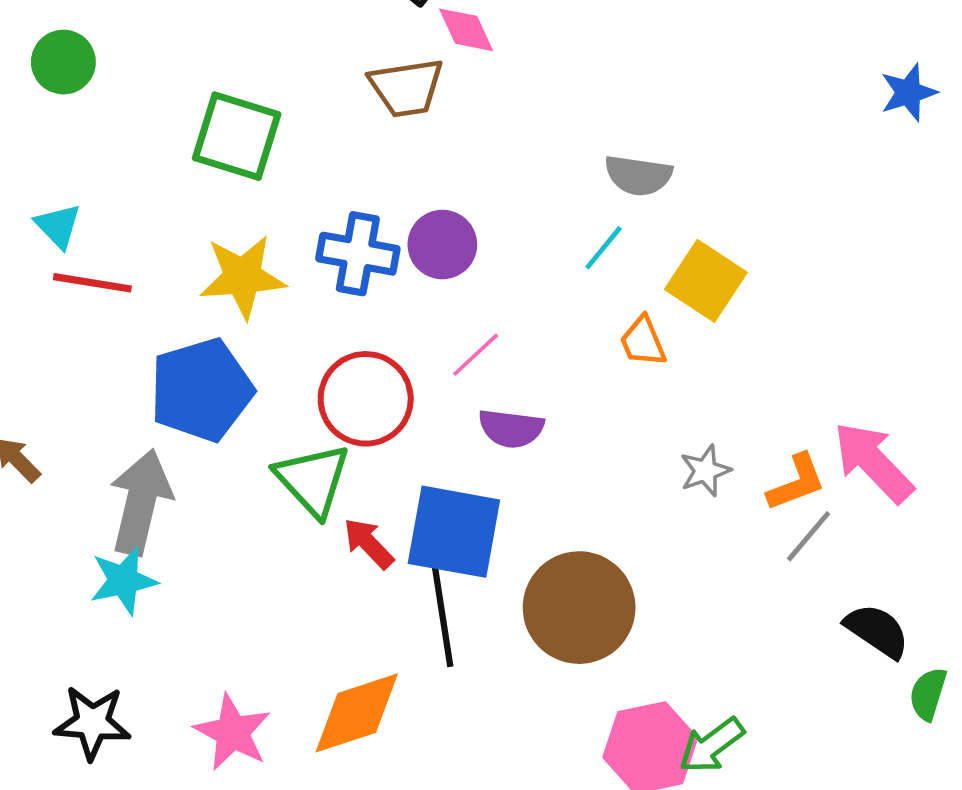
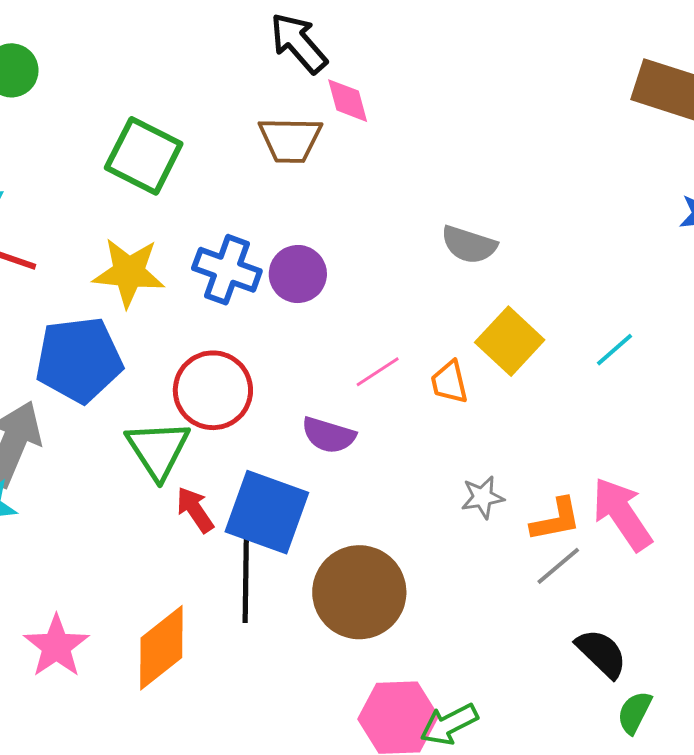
cyan line: (604, 248) -> (614, 350), moved
pink line: (476, 355) -> (378, 372), moved
orange diamond: (357, 713) -> (161, 648), turned -30

